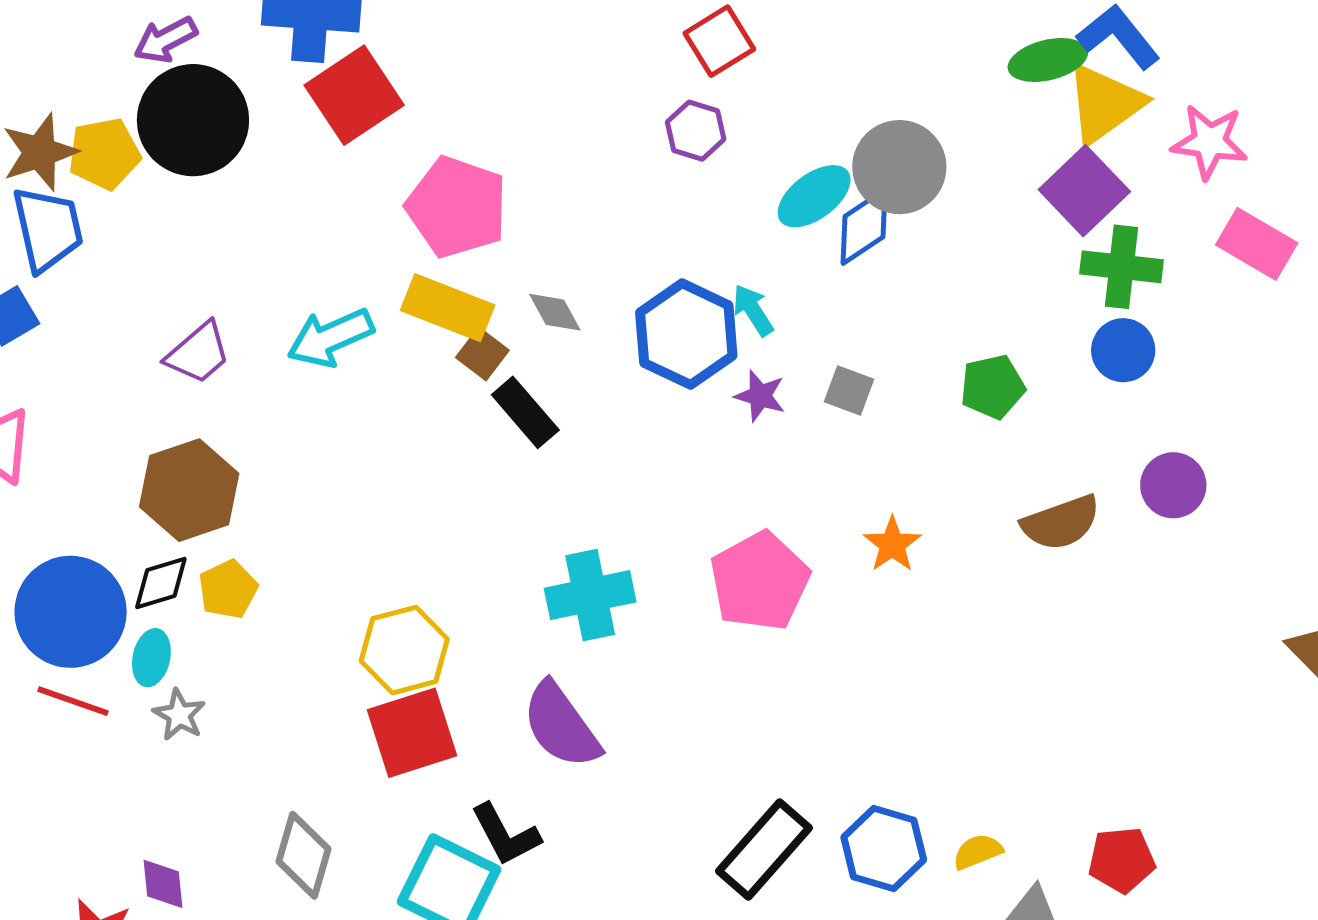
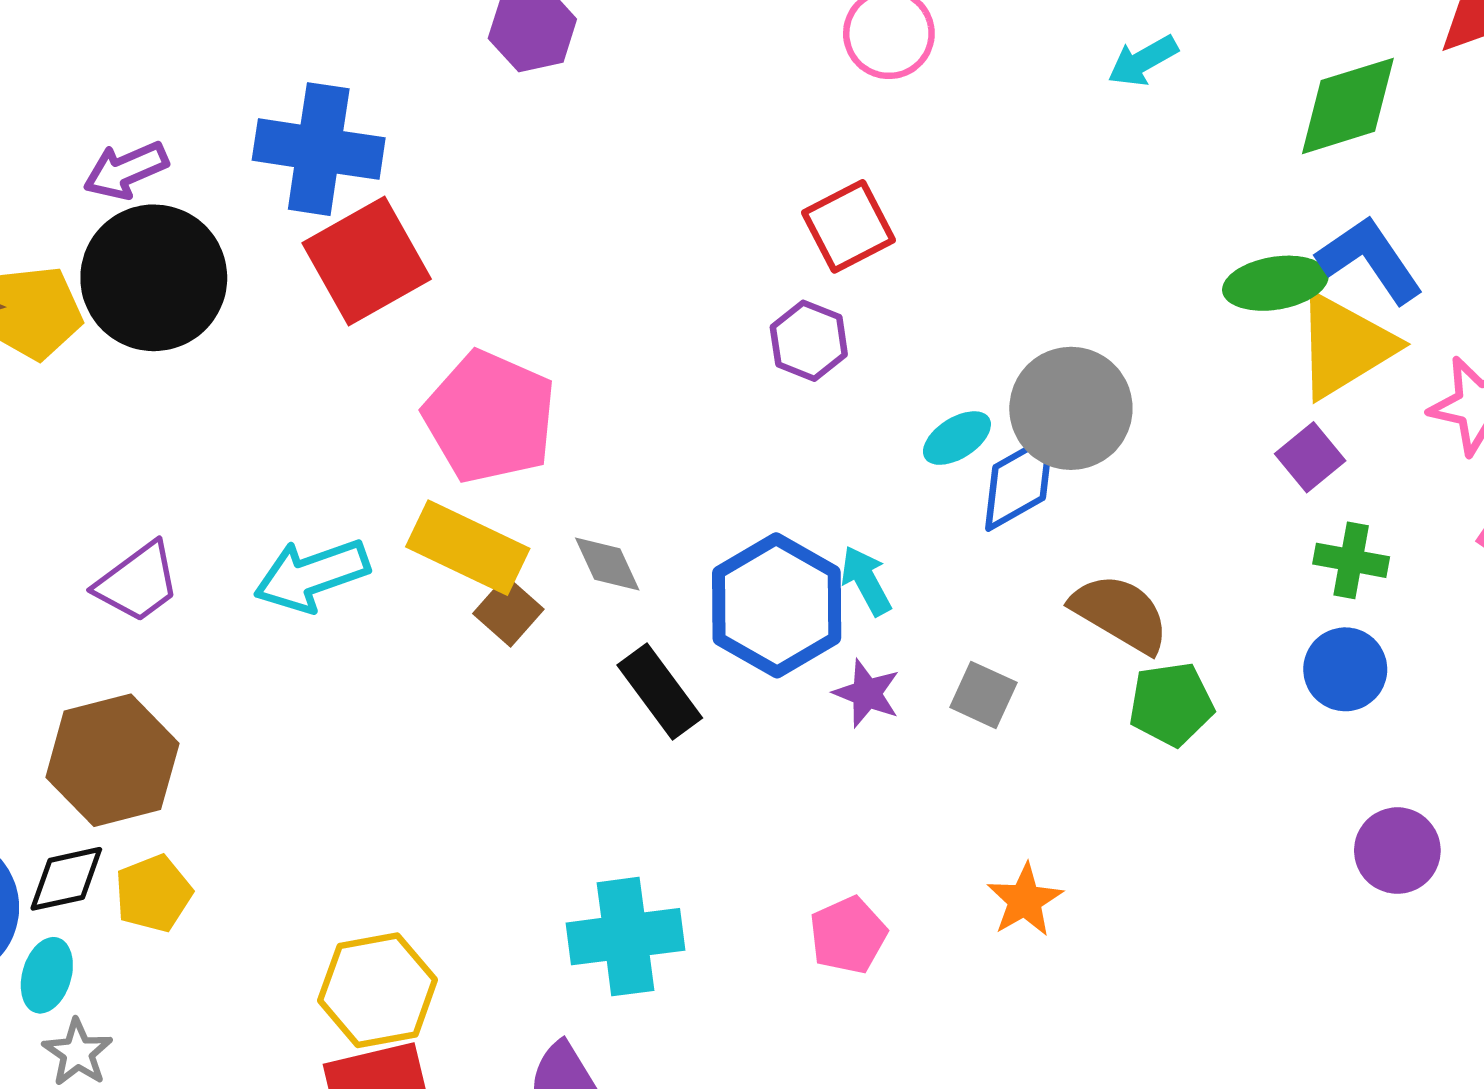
purple square: (1084, 191) -> (1310, 457), size x0.6
cyan ellipse: (814, 196) -> (957, 438), size x0.7
green cross: (1121, 267) -> (1351, 560), size x0.7
black rectangle: (525, 412) -> (660, 692), moved
brown semicircle: (1061, 523) -> (1120, 613), moved, turned -134
pink pentagon: (760, 581) -> (848, 935), size x0.6

